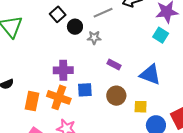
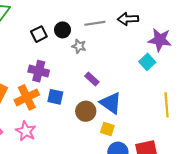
black square: (58, 14) -> (39, 34), moved
blue triangle: (150, 75) -> (111, 103), moved
orange cross: (59, 97) -> (27, 97), turned 30

